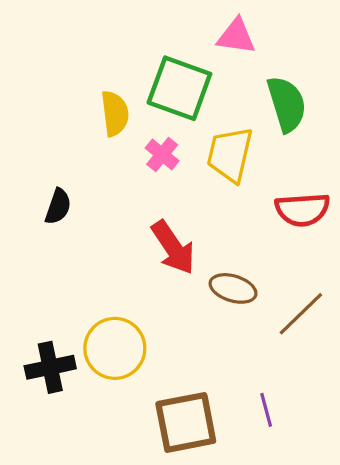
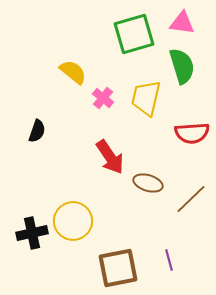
pink triangle: (236, 36) -> (182, 23), moved
green square: (179, 88) -> (134, 34), moved, turned -36
yellow semicircle: (115, 113) -> (73, 72), turned -44

